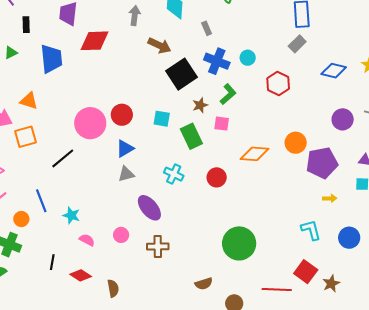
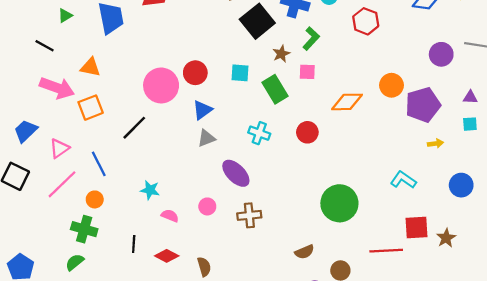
blue line: (41, 201) -> (99, 164), moved
cyan L-shape: (311, 230) -> (403, 180), moved, turned -35
red square: (306, 272) -> (416, 227), turned -35

